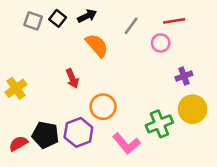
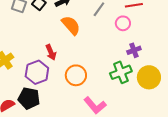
purple cross: (184, 76) -> (134, 50), moved
green cross: (159, 124) -> (121, 72), moved
purple hexagon: (78, 132) -> (37, 72), moved

